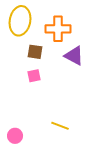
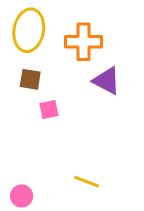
brown square: (35, 52) -> (30, 79), moved

